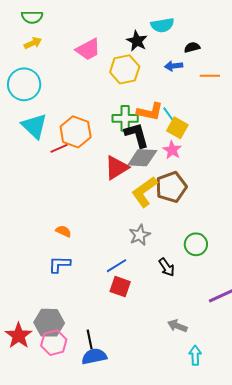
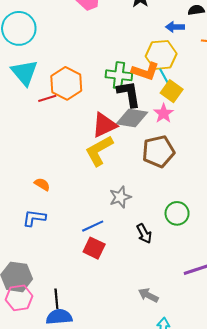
yellow hexagon: (125, 69) -> (161, 55), moved
yellow L-shape: (144, 192) -> (99, 151), moved

